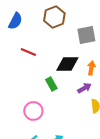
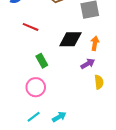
green rectangle: (51, 84) -> (42, 61), moved

